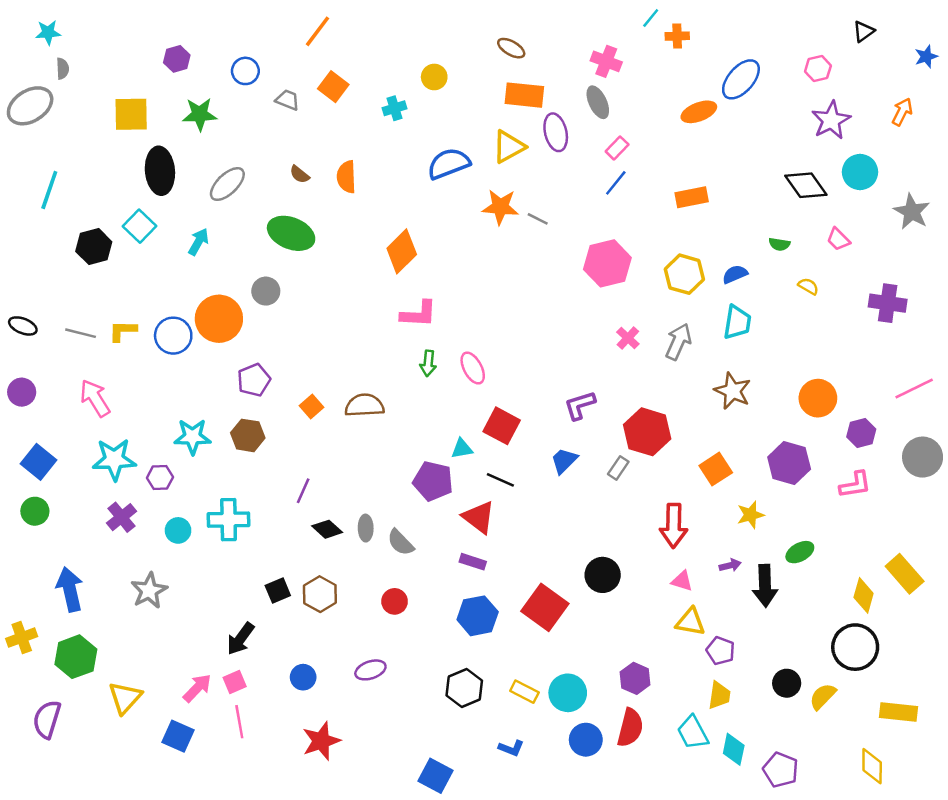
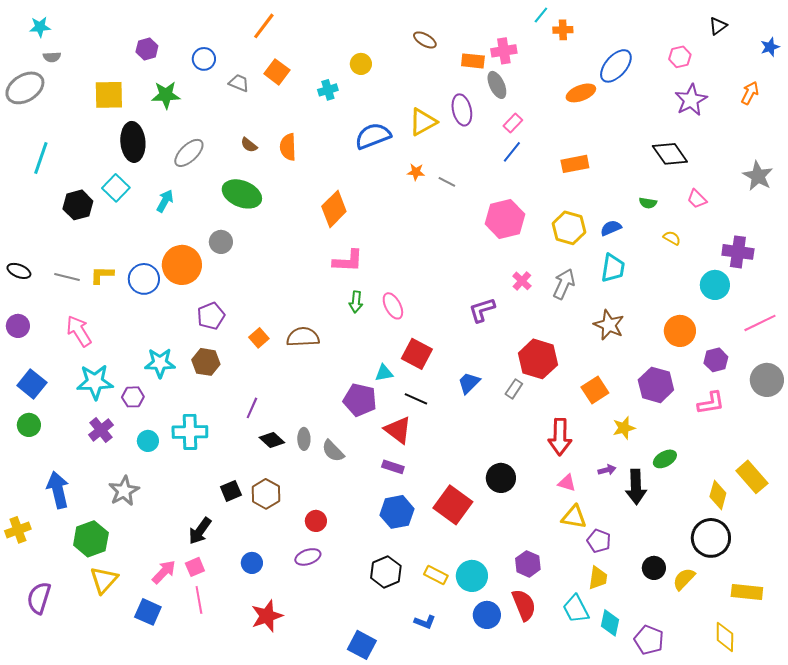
pink cross: (606, 61) -> (504, 51), turned -30
gray semicircle: (63, 69) -> (52, 57), turned 90
orange rectangle: (524, 95) -> (473, 61), moved, size x0.7
cyan circle: (860, 172) -> (715, 285), moved
orange star: (500, 207) -> (416, 172), size x0.6
purple L-shape: (580, 405) -> (482, 310), moved
red circle: (395, 601) -> (316, 521), moved
green hexagon: (76, 657) -> (91, 539), moved
red semicircle: (630, 728) -> (524, 605), turned -36

